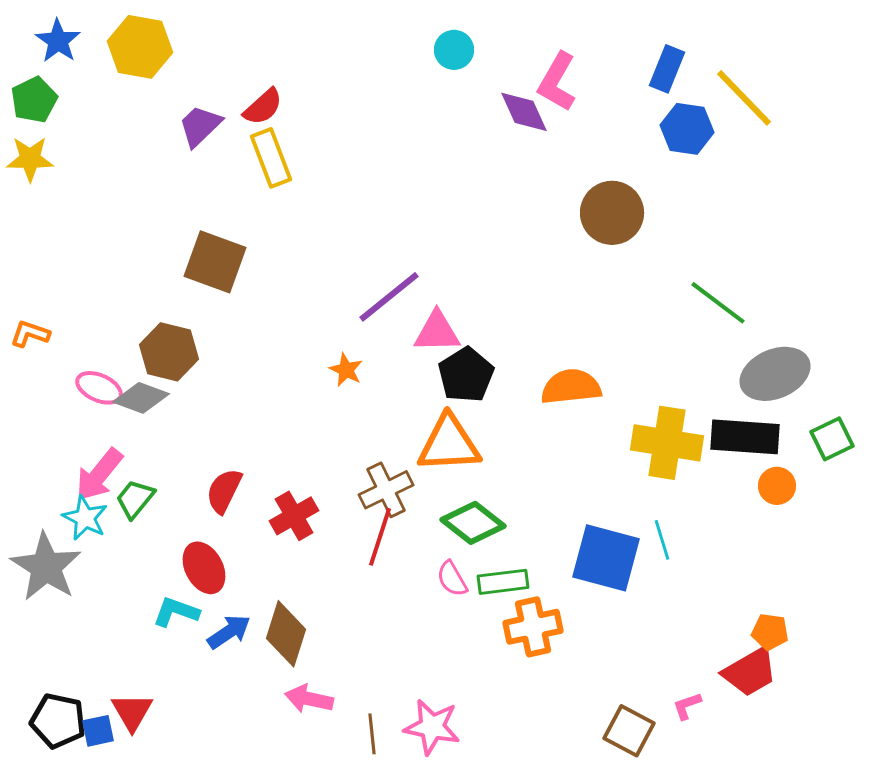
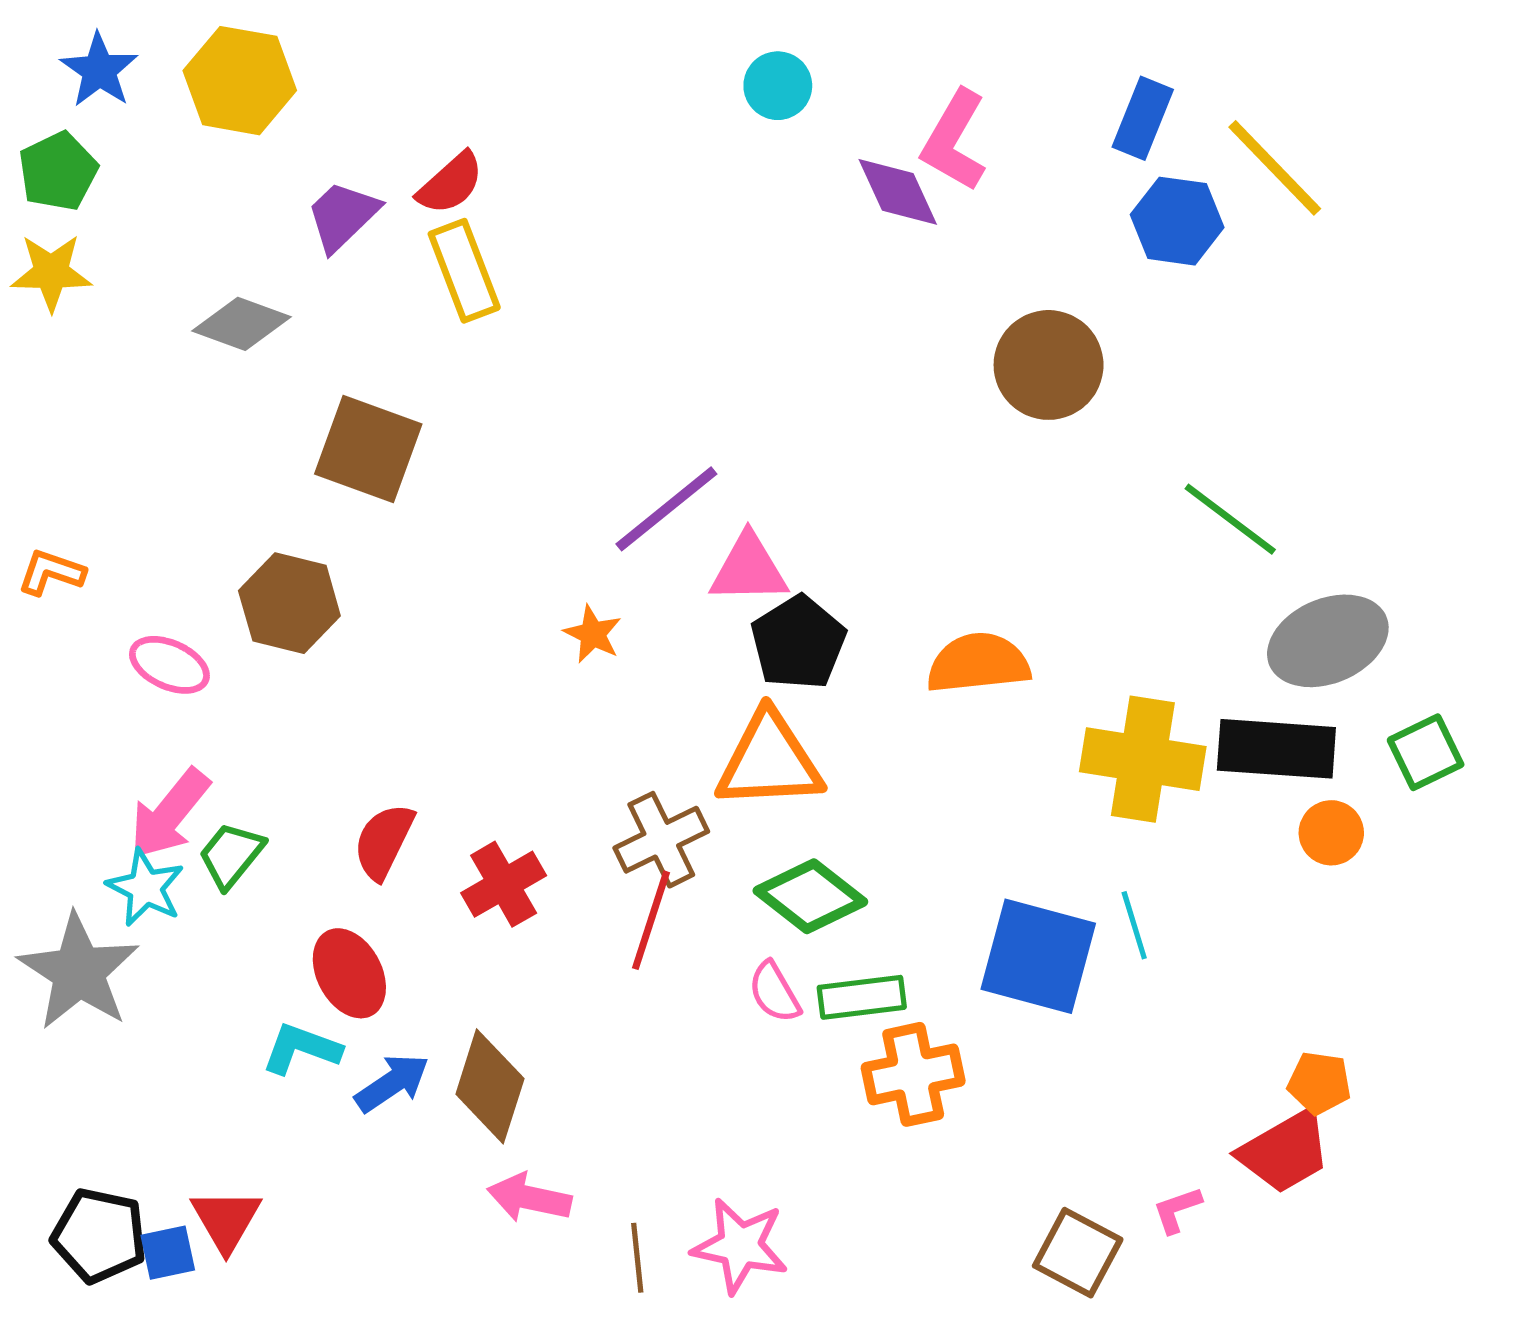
gray diamond: (141, 398) -> (241, 324), moved

